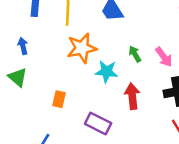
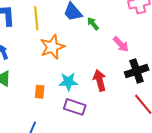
green arrow: (135, 54) -> (93, 24), moved
cyan star: (106, 72) -> (68, 82), moved

